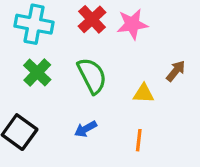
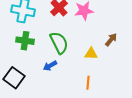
green cross: (37, 72) -> (25, 41), turned -36
blue arrow: (86, 129) -> (50, 66), moved

